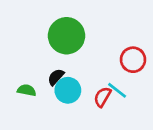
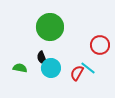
black semicircle: (56, 77) -> (42, 58), turned -64

